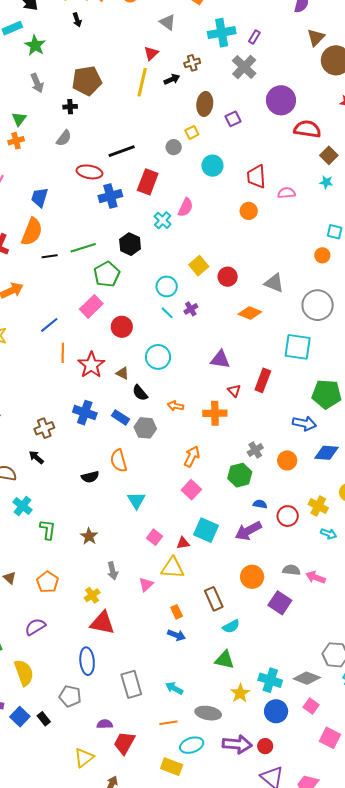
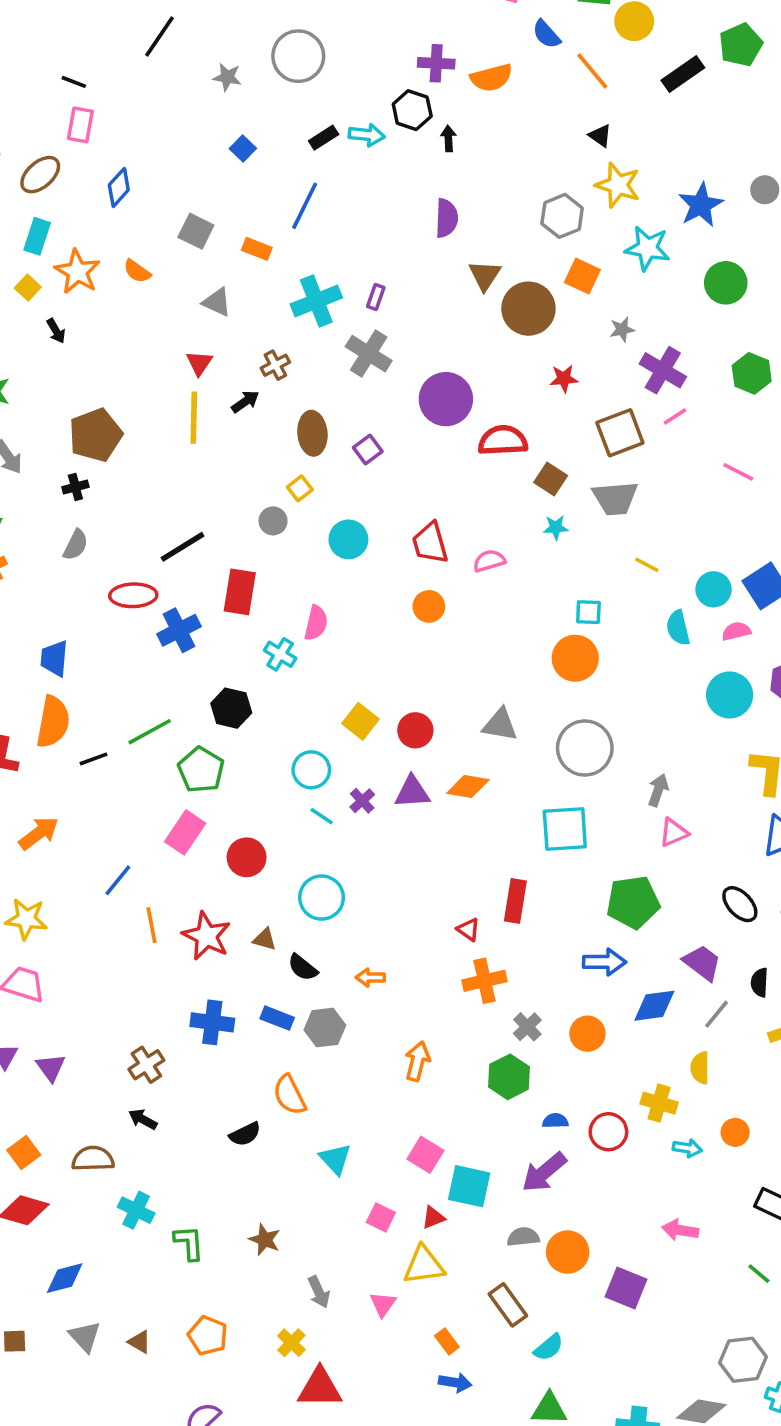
orange circle: (322, 255) -> (575, 658), size x1.6
purple triangle: (220, 359) -> (412, 792), moved
orange cross: (215, 413) -> (484, 981), moved
pink square: (191, 490) -> (425, 1155), moved
gray semicircle: (291, 570) -> (523, 1237), moved

